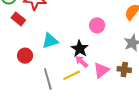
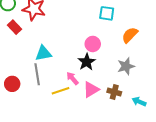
black star: (80, 49) -> (87, 62), moved
red circle: (25, 56) -> (12, 84), moved
gray line: (48, 79) -> (37, 74), moved

